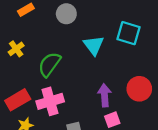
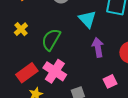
purple arrow: (105, 95) -> (98, 47), moved
pink cross: (50, 101) -> (55, 71), turned -35

